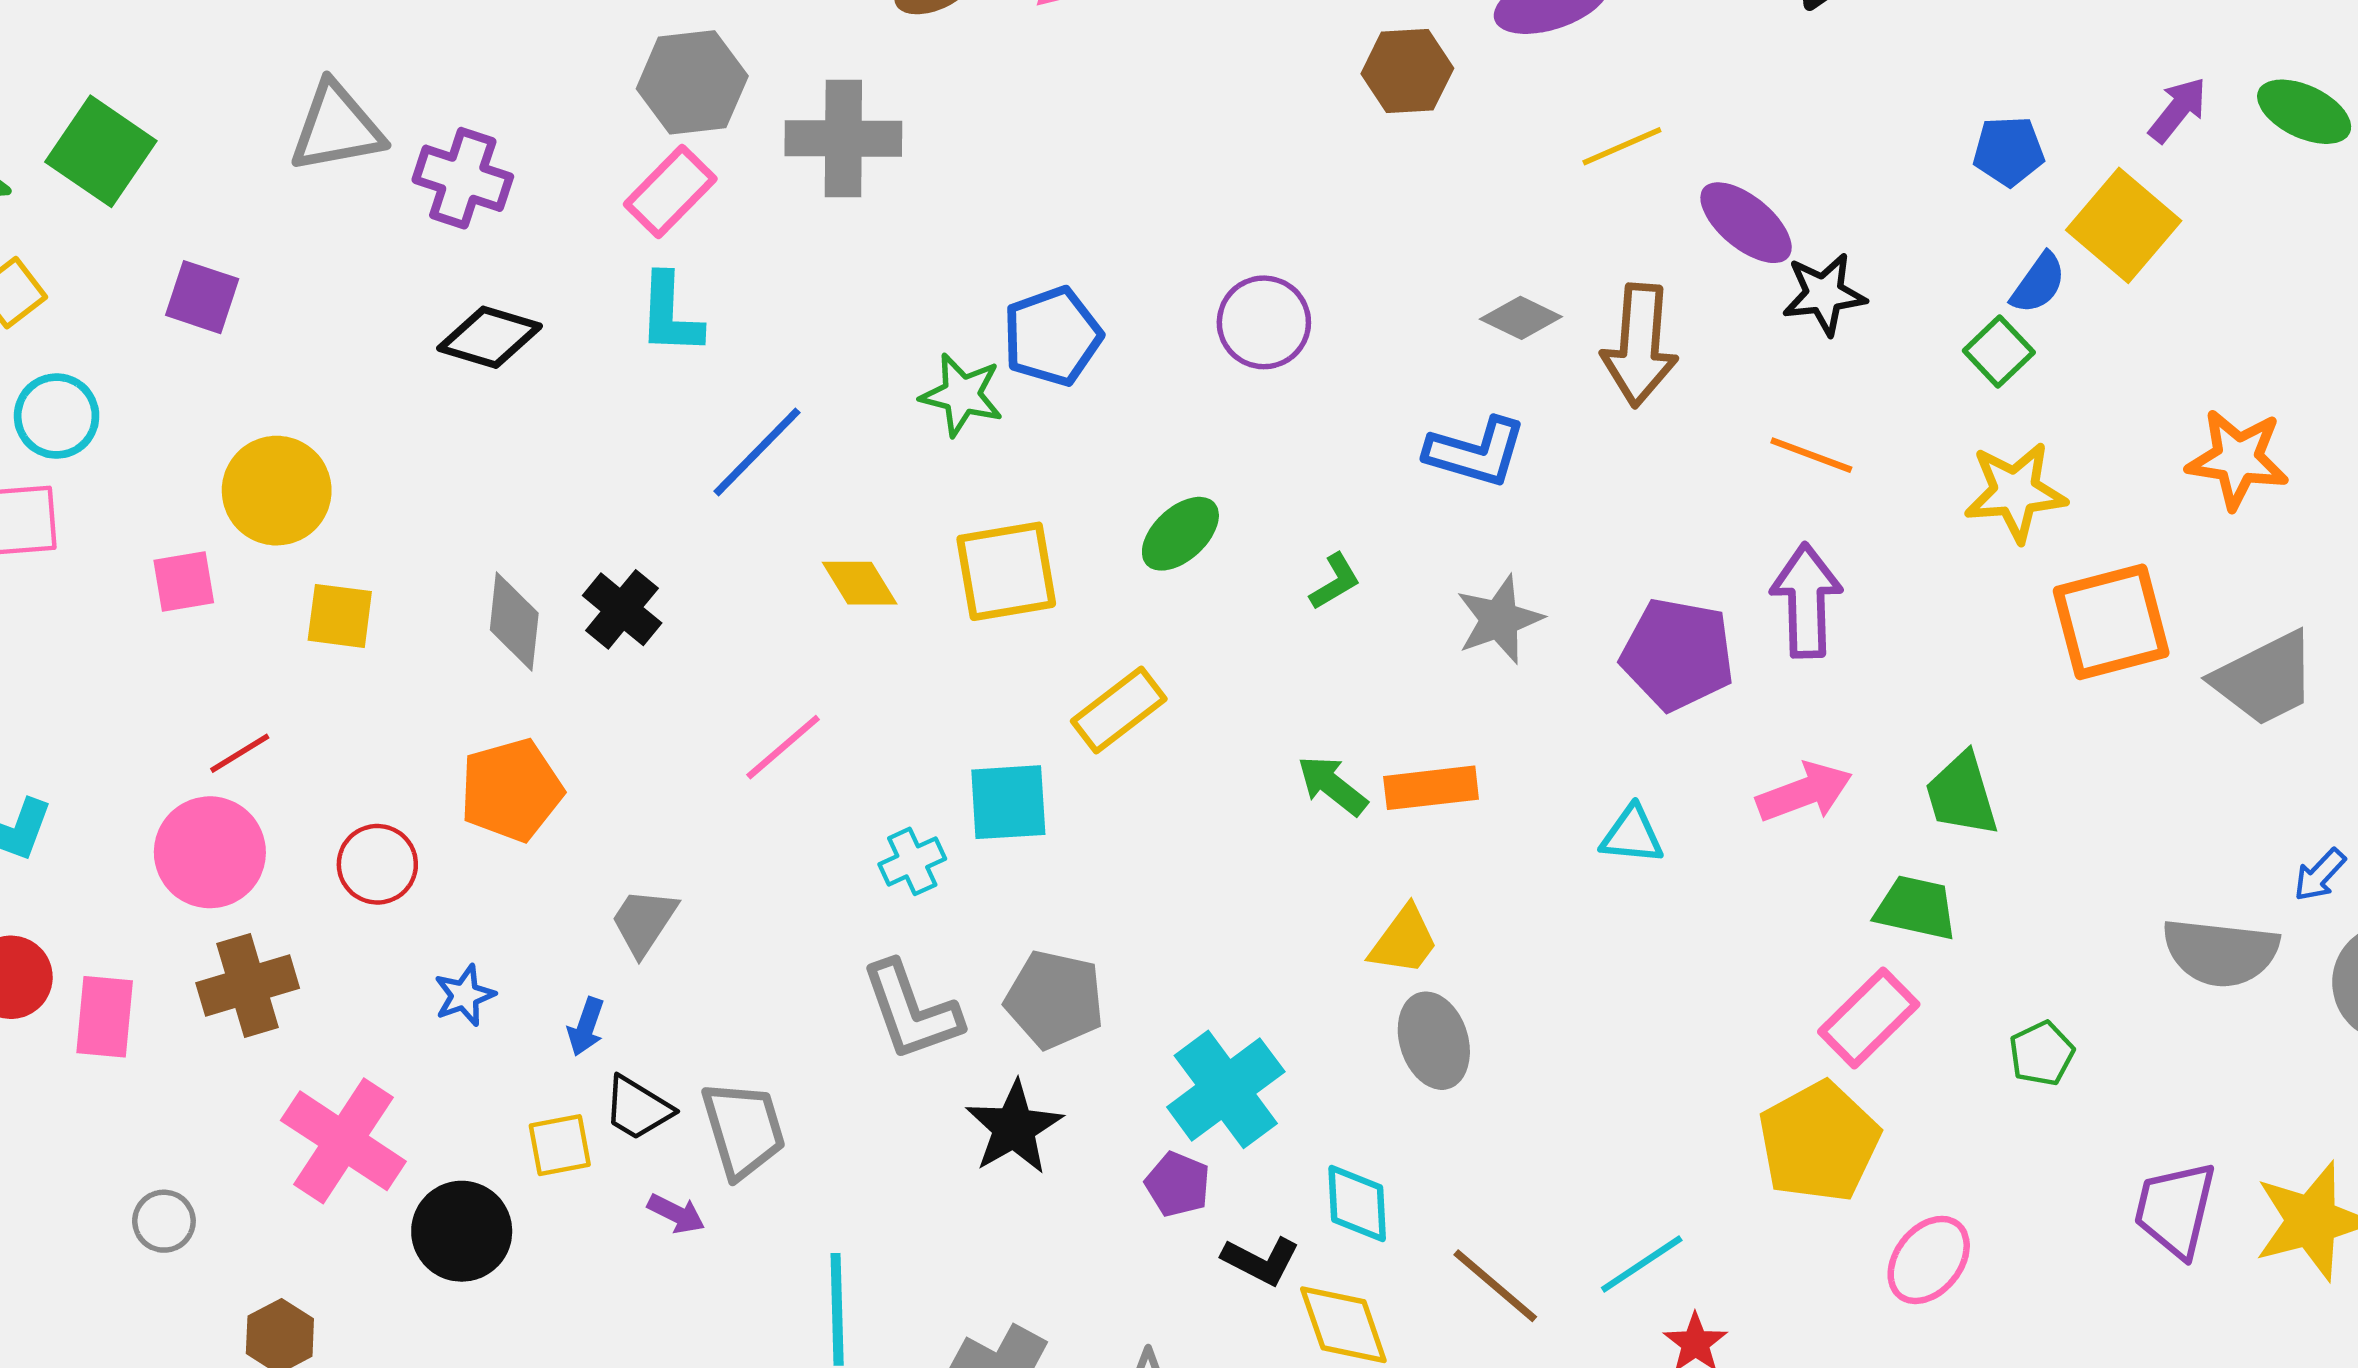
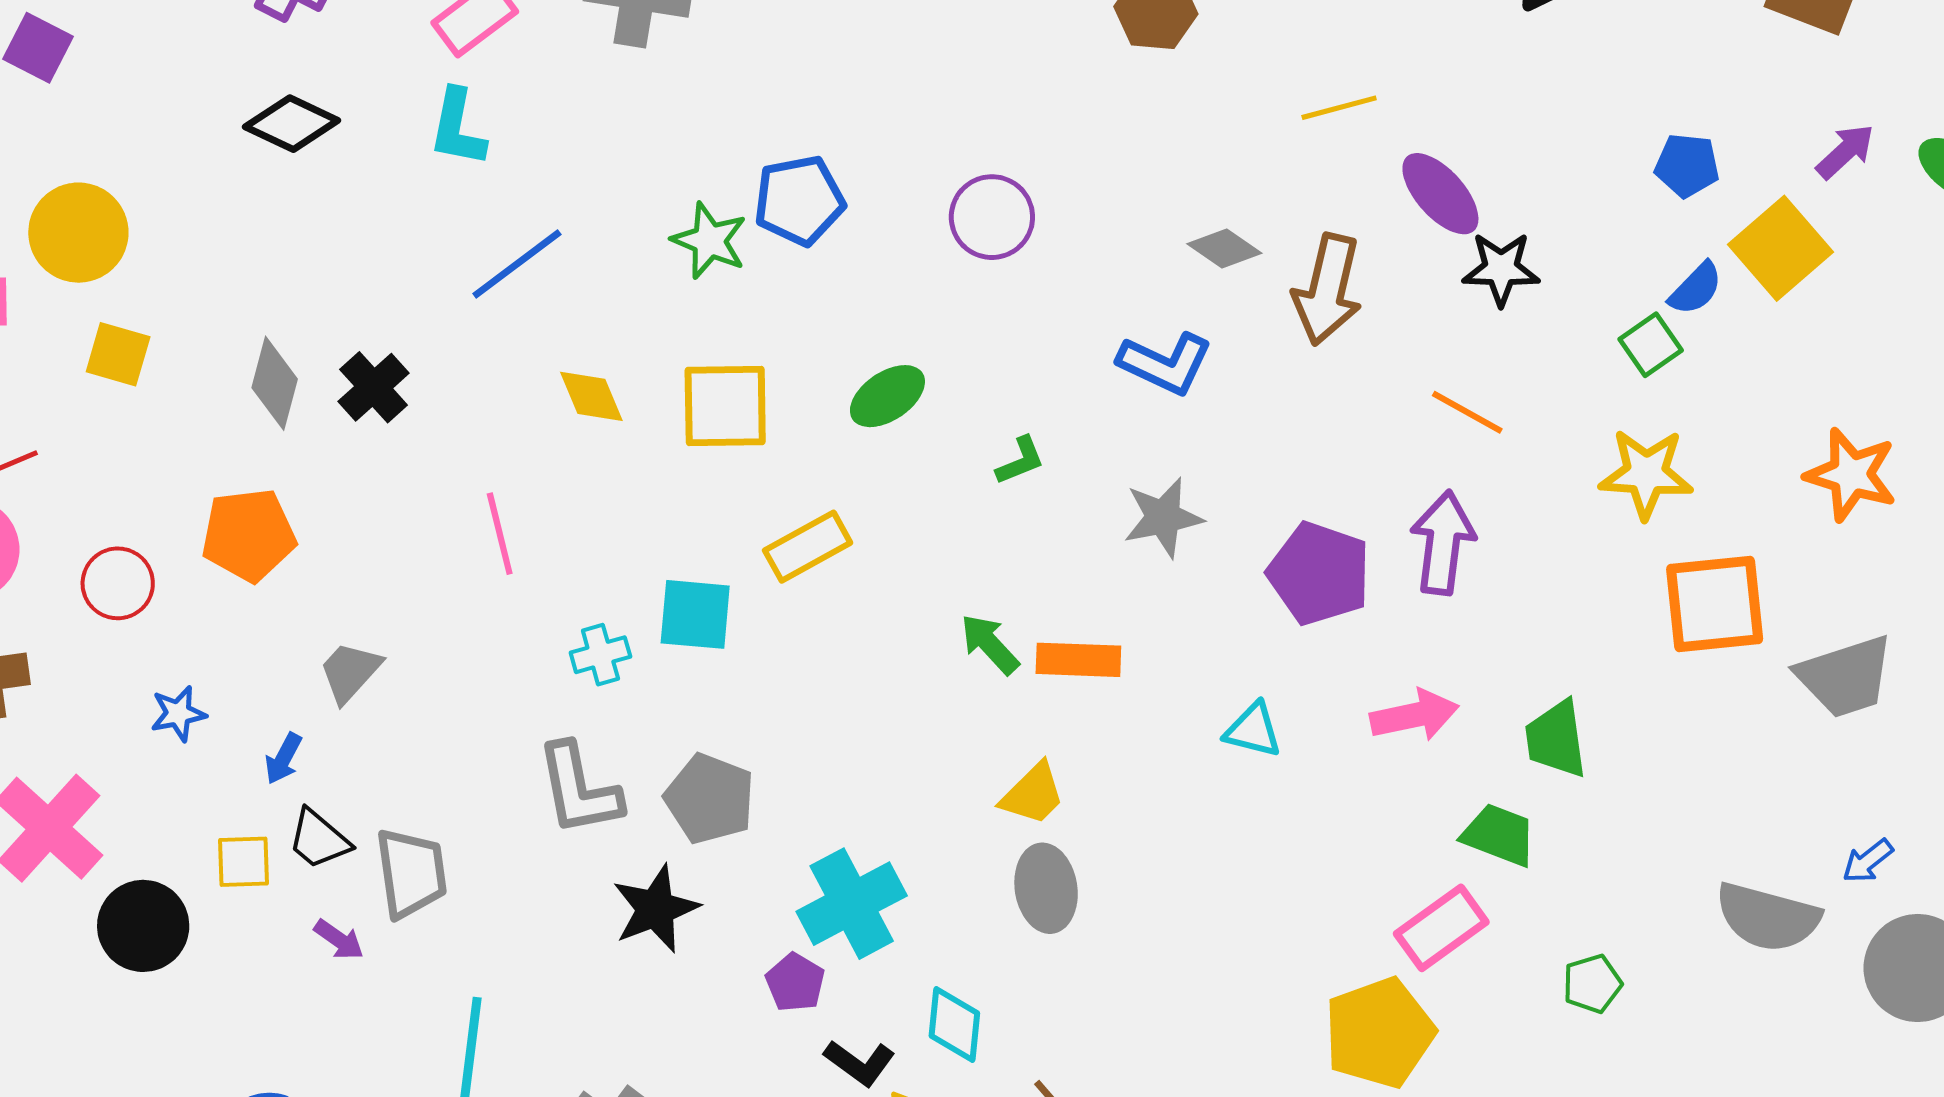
pink line: (783, 747) -> (500, 534), turned -72

